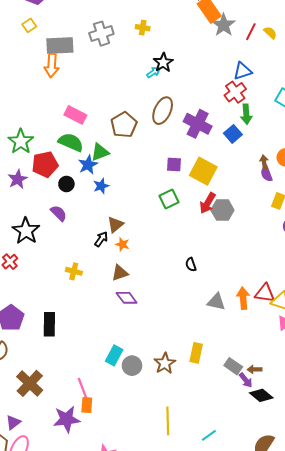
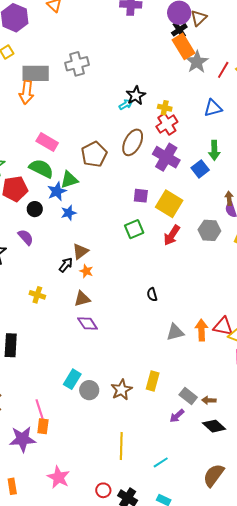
yellow cross: (143, 28) -> (165, 108), moved
red cross: (235, 92) -> (167, 124), moved
gray hexagon: (222, 210) -> (209, 230), moved
gray triangle: (216, 302) -> (175, 332), turned -30
purple arrow: (246, 380) -> (177, 416), moved, turned 84

